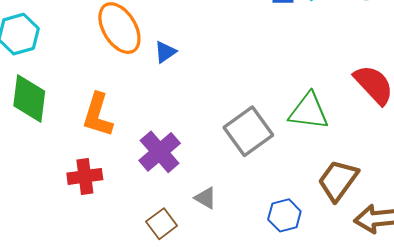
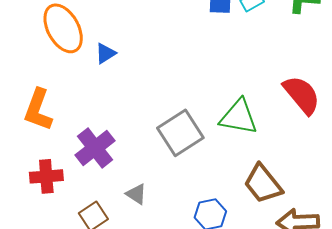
red cross: (85, 176) -> (46, 176), moved
brown trapezoid: (338, 180) -> (263, 184), turned -78

